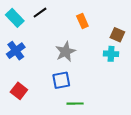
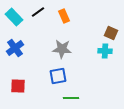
orange rectangle: (82, 21) -> (64, 16), moved
gray star: (66, 52) -> (62, 49), turned 30
red square: (19, 91) -> (18, 86), turned -35

